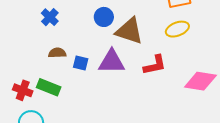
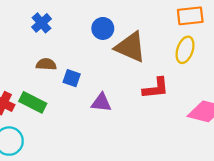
yellow ellipse: (177, 29) -> (185, 50), turned -55
purple triangle: (112, 62) -> (101, 103), moved, size x0.7

